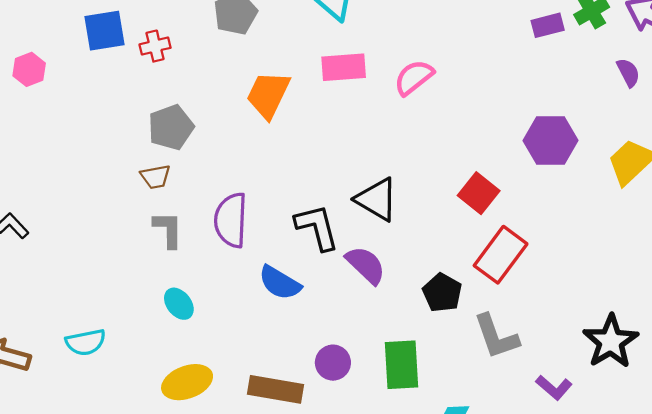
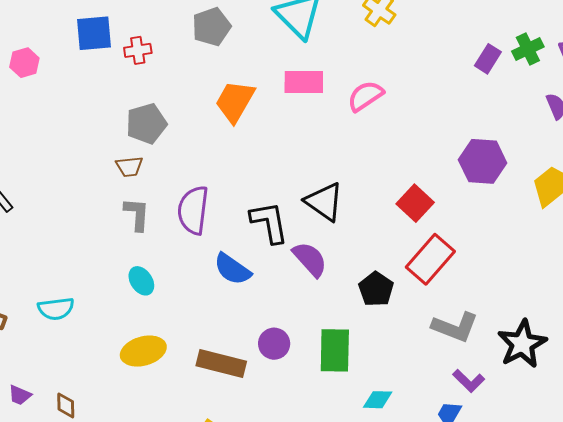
purple rectangle: (548, 25) -> (488, 59), turned -48
gray L-shape: (496, 337) -> (455, 327), moved, turned -54

